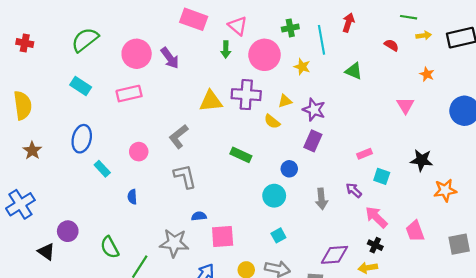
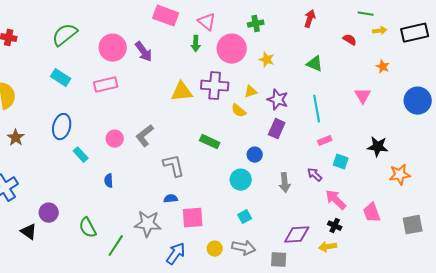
cyan line: (321, 40) -> (317, 109), moved
gray L-shape: (178, 137) -> (145, 136), moved
gray L-shape: (185, 176) -> (174, 166), moved

